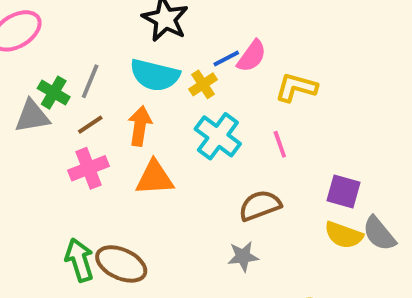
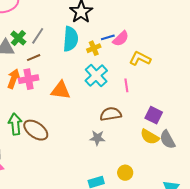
cyan semicircle: (155, 75) -> (71, 39), turned -110
orange arrow: (140, 126) -> (14, 79), moved

